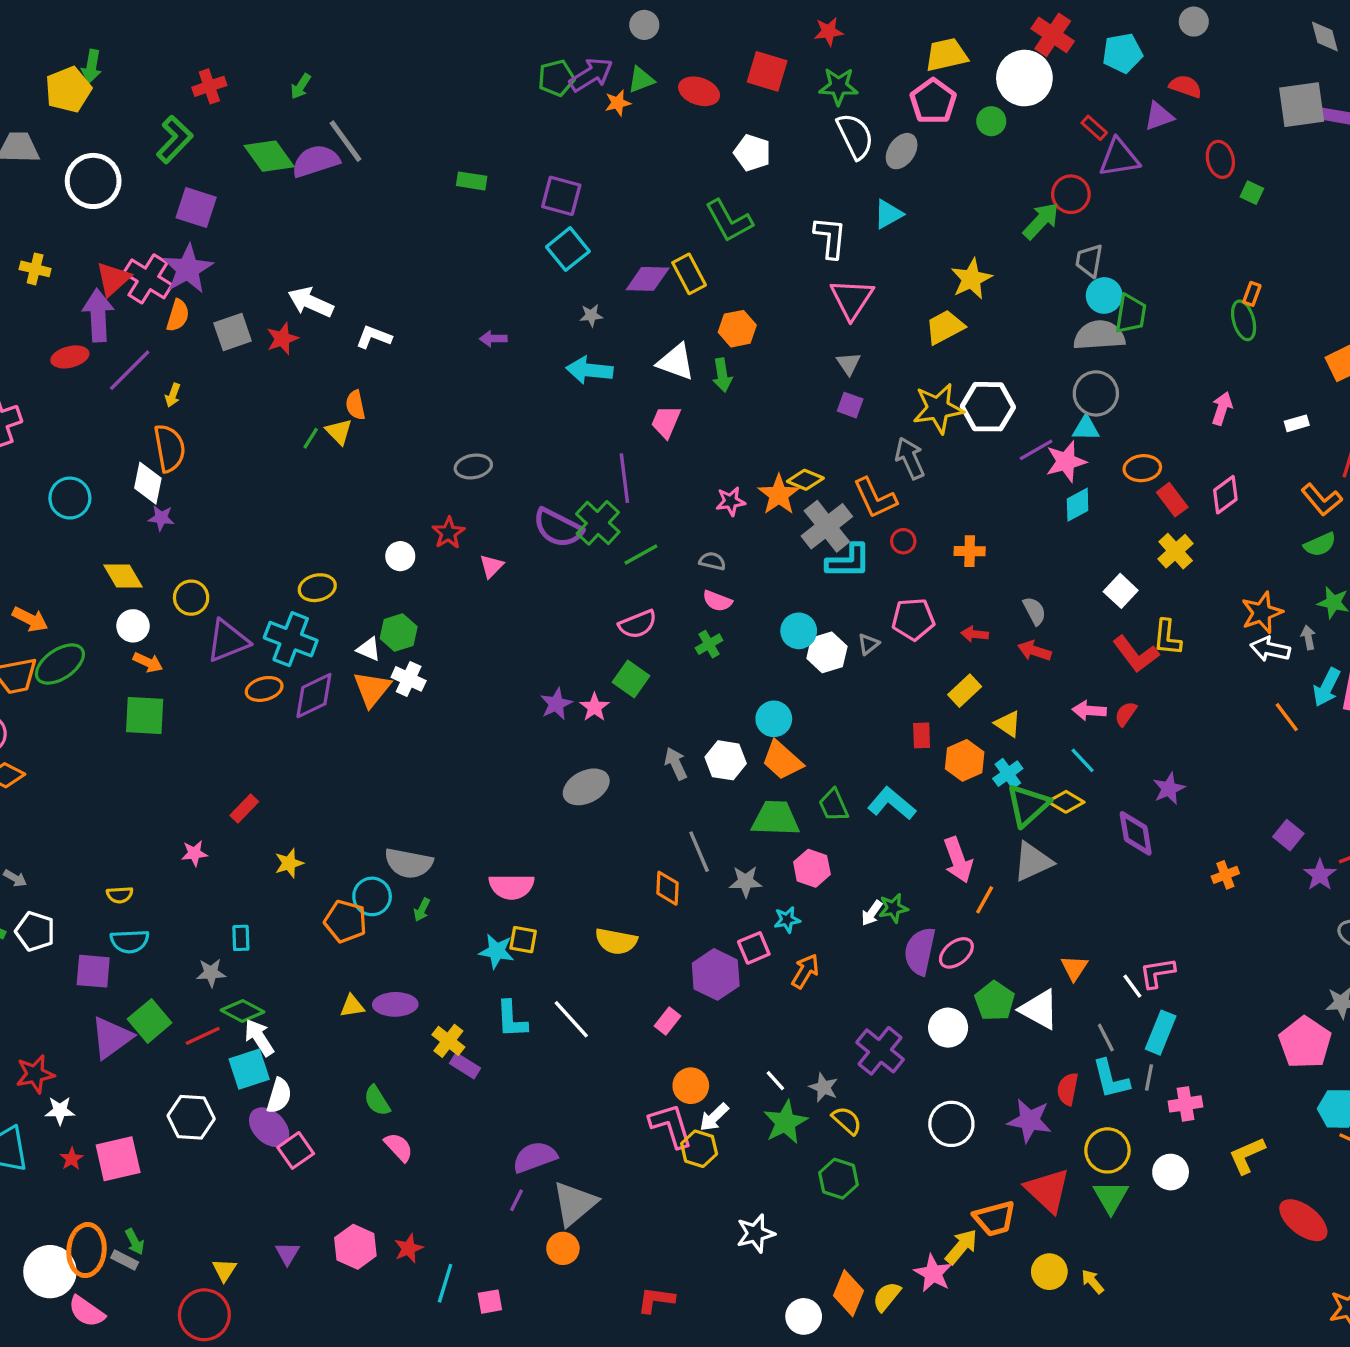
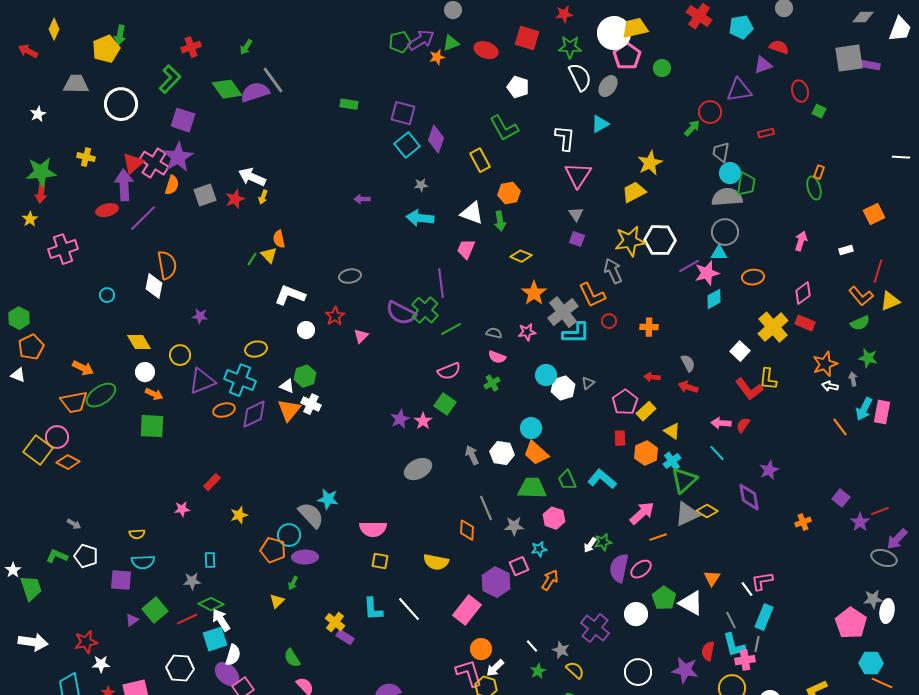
gray diamond: (1325, 37) -> (863, 17), turned -75
white circle: (1024, 78) -> (614, 33), moved
red rectangle: (1094, 128) -> (766, 133), moved, turned -56
green arrow: (1041, 221) -> (692, 128), size x0.7
purple diamond: (648, 279) -> (436, 139), moved, turned -72
white L-shape: (374, 337) -> (290, 295), moved, size x1.4
yellow arrow: (173, 395) -> (263, 197), moved
yellow diamond: (805, 480) -> (521, 256), moved
cyan circle: (70, 498) -> (107, 295), size x0.6
red rectangle: (1172, 500) -> (805, 323), moved, turned -30
pink star: (731, 501) -> (527, 332), moved
purple star: (161, 518) -> (200, 316), moved
yellow cross: (1176, 551) -> (773, 327), size x1.4
pink pentagon: (913, 619) -> (625, 402), moved, turned -30
white arrow: (1270, 649) -> (830, 386), size x0.7
yellow diamond: (1066, 802) -> (707, 511), moved
pink arrow: (958, 860) -> (642, 513), turned -112
gray semicircle: (409, 863) -> (311, 515), turned -144
orange line: (985, 900) -> (658, 537), turned 42
green arrow: (422, 910) -> (293, 583), moved
cyan star: (497, 951) -> (328, 499), moved
purple ellipse: (395, 1004) -> (305, 557), moved
yellow triangle: (352, 1006) -> (277, 601), turned -35
pink rectangle: (668, 1021) -> (467, 610), size x1.8
purple triangle: (111, 1038) -> (132, 620), size x0.5
pink cross: (1185, 1104) -> (745, 660), moved
green star: (785, 1122) -> (538, 671), size x0.6

